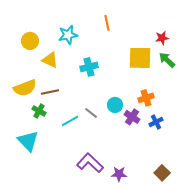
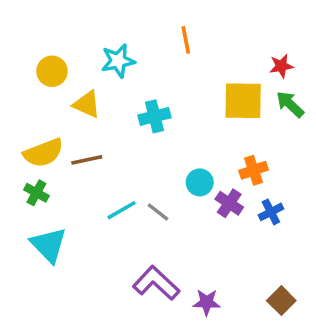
green cross: (39, 111) -> (36, 193), moved
gray line: (91, 113) -> (158, 212), moved

